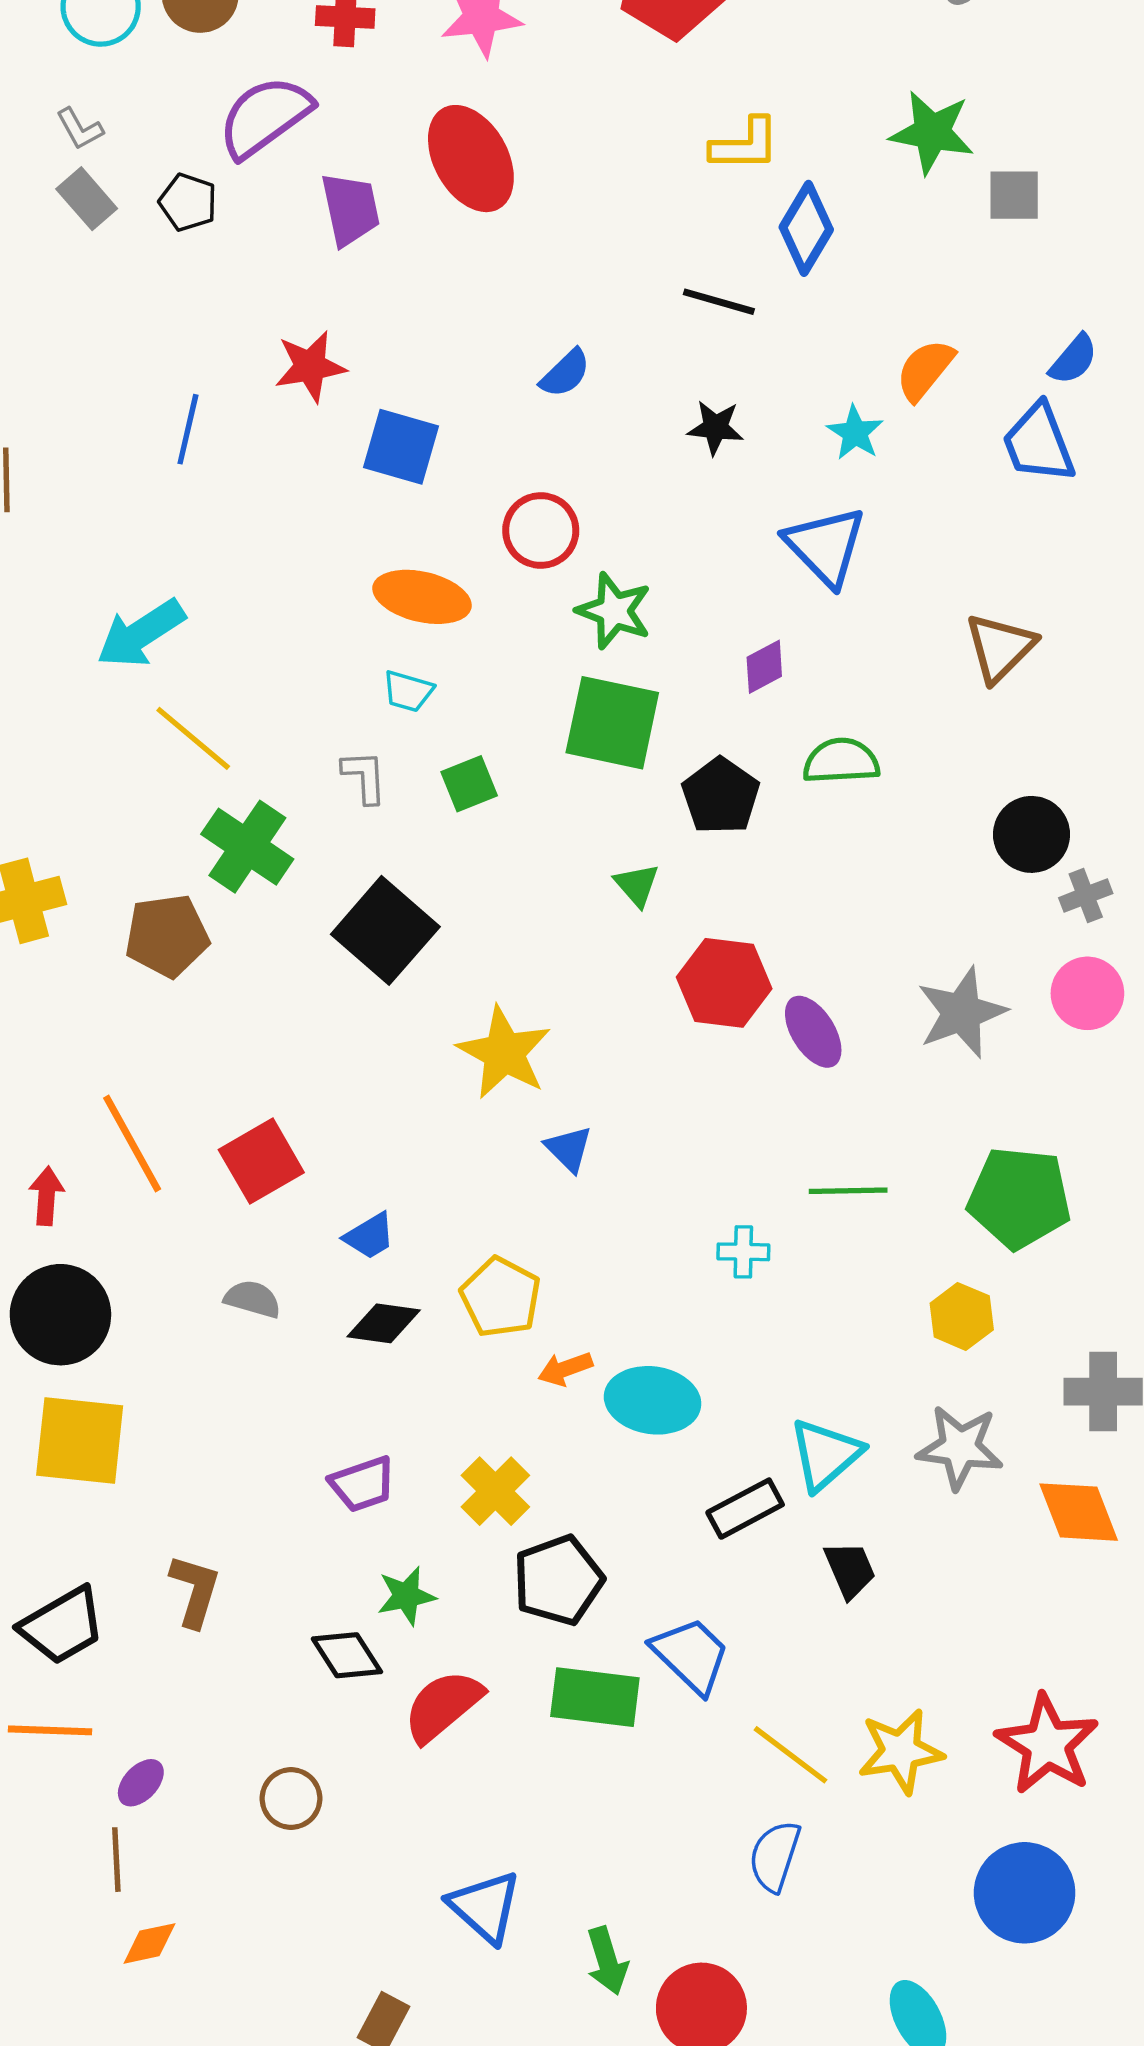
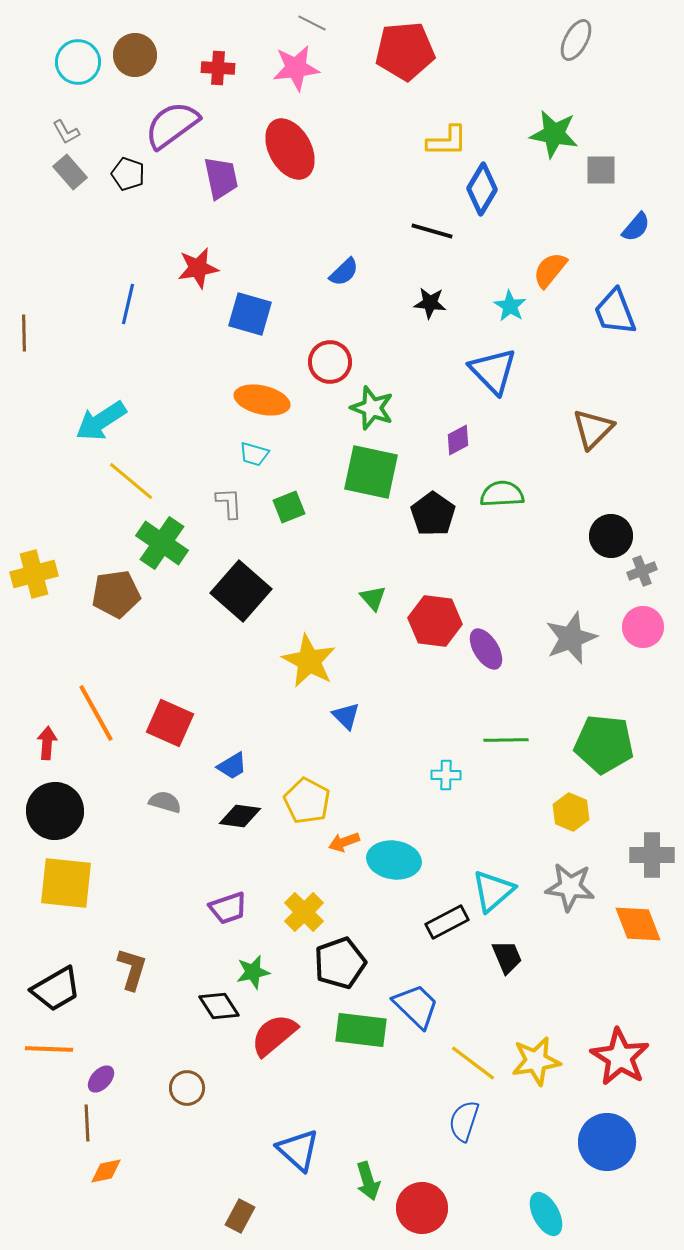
blue semicircle: (1073, 359) -> (636, 227), moved
green triangle: (637, 885) -> (373, 598), moved
red square: (261, 1161) -> (170, 723), turned -36

